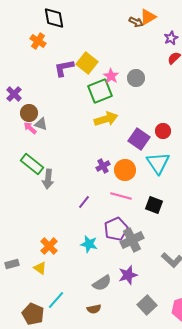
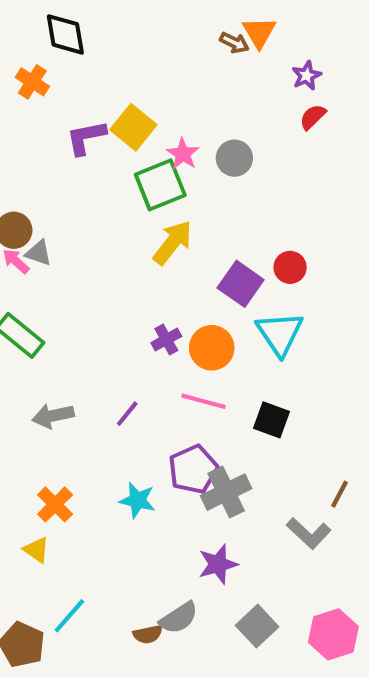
orange triangle: (148, 17) -> (259, 32), turned -30
yellow arrow: (106, 119) -> (173, 243), turned -35
gray arrow: (48, 179) -> (53, 416), moved, turned 72
gray semicircle: (102, 283) -> (179, 618), moved

